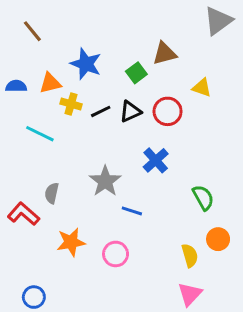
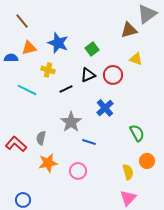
brown triangle: (165, 53) -> (129, 30), moved
orange triangle: (50, 83) -> (29, 48), moved
black line: (101, 111) -> (66, 89), moved
gray semicircle: (52, 193) -> (41, 138), moved

